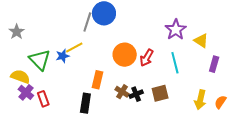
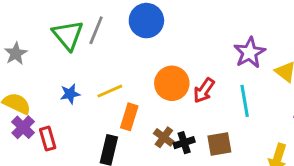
gray line: (87, 22) -> (96, 30), moved
gray star: (17, 32) -> (16, 54), moved
yellow line: (74, 48) -> (110, 91), moved
blue star: (63, 56) -> (70, 94), moved
green triangle: (40, 60) -> (68, 35), moved

